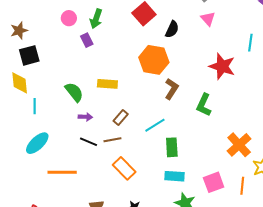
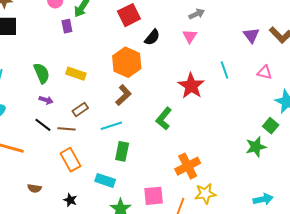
cyan line: (250, 43) -> (225, 70), turned -42
brown L-shape: (172, 89) -> (123, 95), moved
cyan rectangle: (175, 176) -> (105, 180), moved

